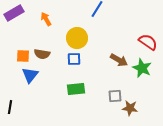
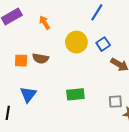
blue square: (74, 59) -> (103, 44), moved, turned -32
blue triangle: (30, 75) -> (28, 94), moved

